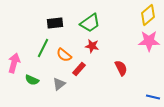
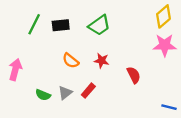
red star: (92, 46) -> (102, 61), moved
green line: (43, 48) -> (34, 24), moved
red rectangle: (79, 69) -> (88, 91), moved
green semicircle: (32, 80) -> (43, 95), moved

